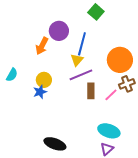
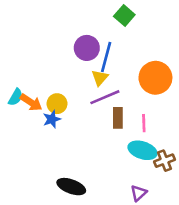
purple circle: (59, 31) -> (87, 48), moved
orange arrow: (42, 46) -> (31, 102), moved, turned -84
brown cross: (127, 84) -> (165, 161), moved
pink line: (111, 95) -> (144, 123), turned -48
cyan ellipse: (109, 131) -> (142, 150), moved

